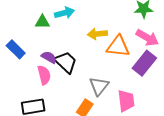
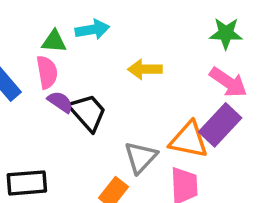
orange triangle: (118, 46) -> (189, 140), moved
pink semicircle: (44, 75) -> (47, 72), moved

